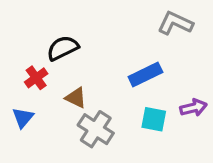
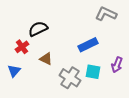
purple arrow: (193, 108) -> (117, 65), turned 126
gray cross: (96, 129) -> (70, 78), moved

